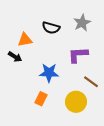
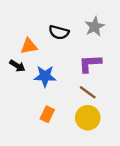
blue star: (49, 73) -> (45, 76), moved
brown line: (91, 82) -> (88, 92), moved

